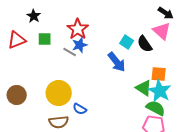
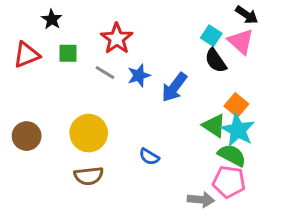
cyan square: (127, 42) -> (211, 36), moved
blue star: (80, 45) -> (139, 75), moved
blue arrow: (117, 62) -> (174, 87), turned 75
orange square: (159, 74) -> (236, 105), turned 35
blue semicircle: (80, 109) -> (149, 157), moved

